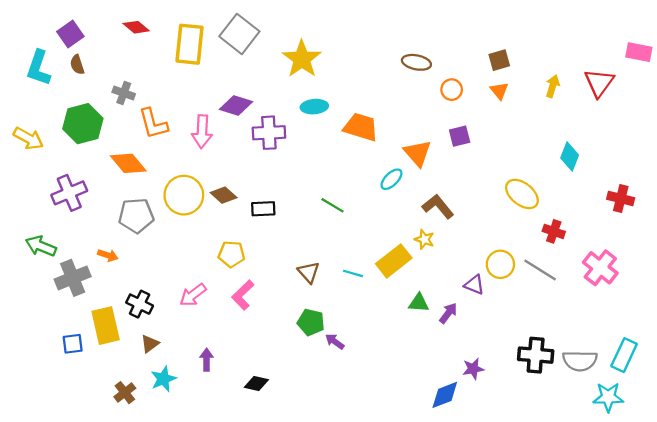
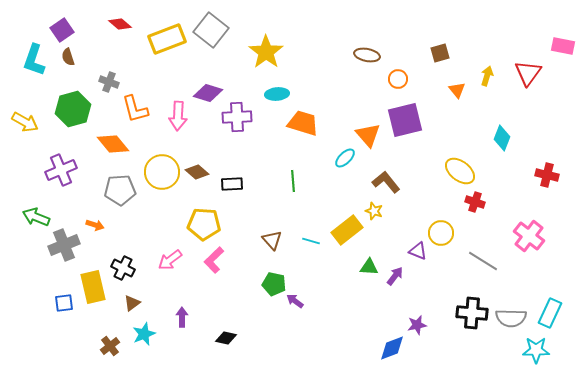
yellow rectangle: (189, 44) -> (167, 39), turned 63
orange triangle: (499, 91) -> (457, 90), moved
orange trapezoid: (361, 127) -> (303, 123), moved
purple square: (460, 136) -> (405, 120), size x1.8
green line: (332, 205) -> (293, 181), turned 55
red cross: (554, 231) -> (475, 202), moved
yellow pentagon: (231, 254) -> (204, 224), size x1.4
gray line: (540, 270) -> (483, 261), moved

